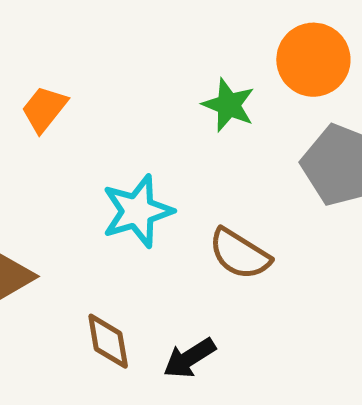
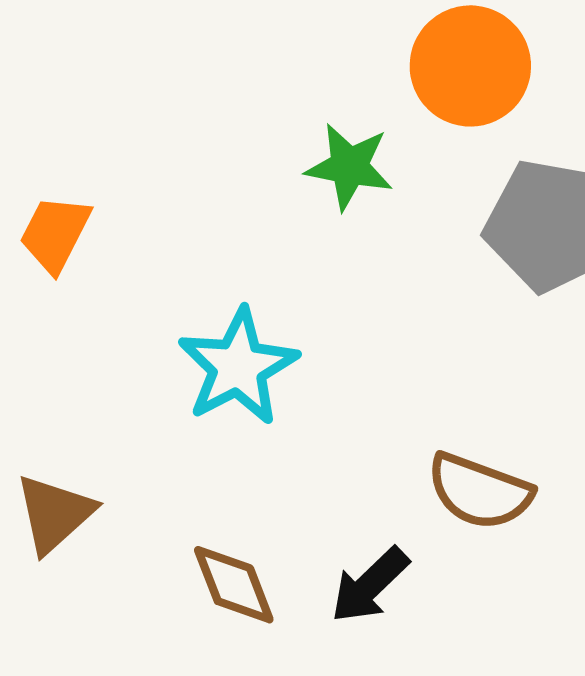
brown semicircle: (240, 254) -> (480, 491), moved

